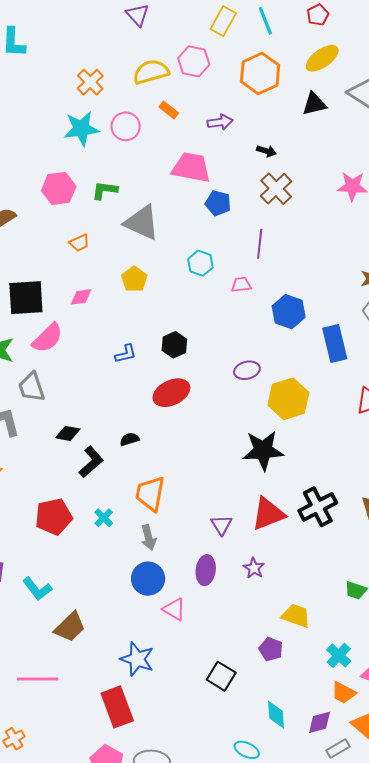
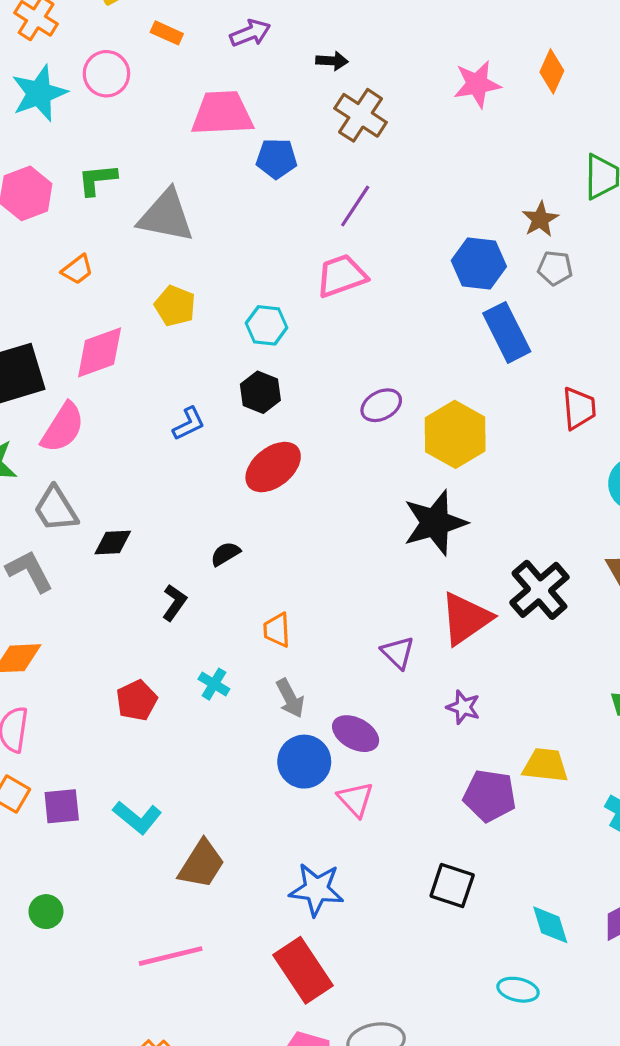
purple line: (260, 244) -> (355, 206), turned 40
cyan hexagon: (200, 263) -> (267, 325), moved
pink trapezoid: (241, 285) -> (341, 276), size x1.6
pink diamond: (81, 297) -> (100, 352), size x1.6
blue hexagon: (289, 312) -> (479, 263), moved
black diamond: (68, 433) -> (113, 543), moved
black L-shape: (91, 462) -> (174, 603), size x0.7
orange trapezoid: (150, 494) -> (277, 630), size x0.6
red pentagon: (54, 517) -> (137, 700), size x0.7
purple ellipse: (206, 570) -> (356, 734), moved, turned -56
pink triangle: (174, 609) -> (356, 799), turned 30
purple pentagon: (271, 649) -> (490, 796), moved, size x1.4

